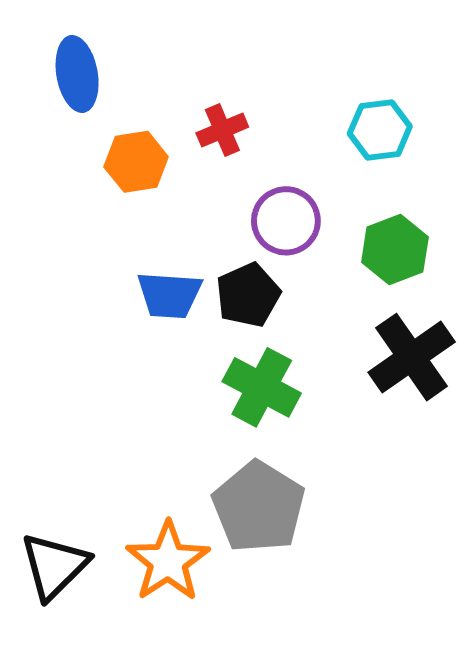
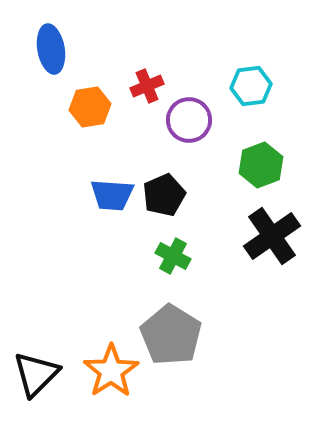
purple circle: (286, 221) -> (189, 120), moved
green cross: (262, 387) -> (173, 256), size x0.7

